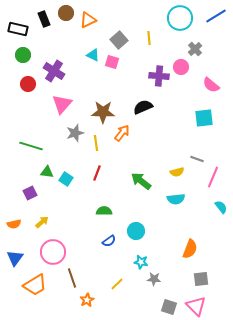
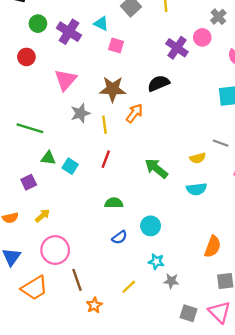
green circle: (23, 55) -> (38, 24), moved
pink square: (112, 62) -> (116, 45), moved
purple cross: (54, 71) -> (69, 32), moved
purple cross: (159, 76) -> (177, 48), turned 30

